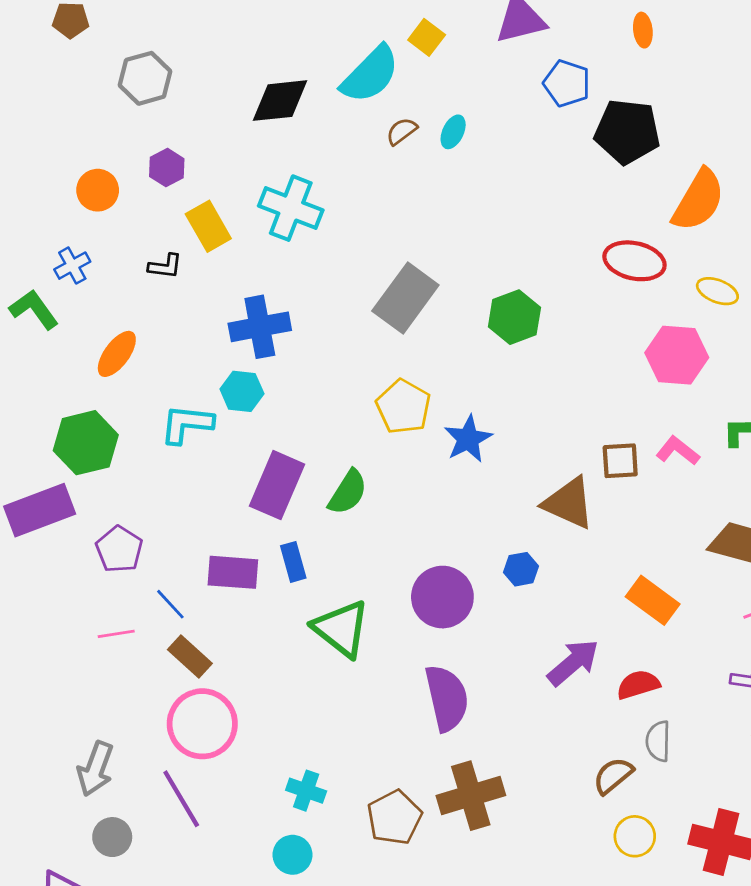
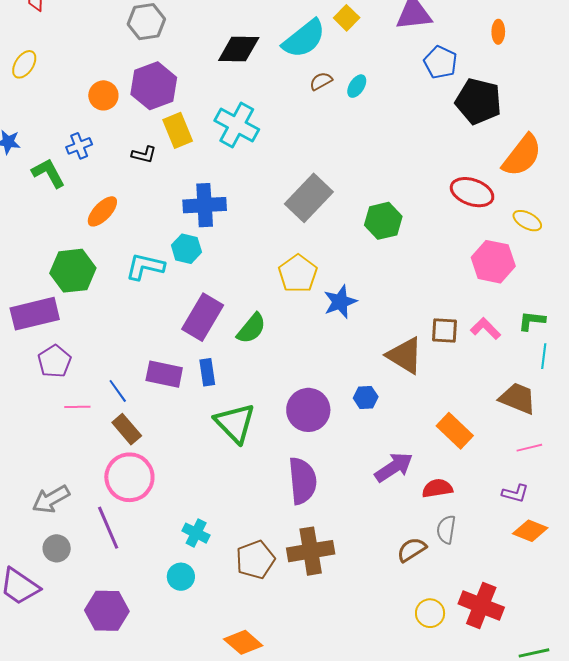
purple hexagon: (167, 168) -> (154, 86), size x1.8
purple pentagon: (119, 549) -> (54, 361), moved
gray arrow: (95, 769) -> (51, 499), turned 33
yellow circle: (635, 836) -> (430, 613), moved

